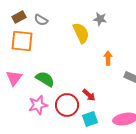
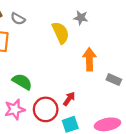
orange arrow: (108, 58) -> (89, 59), size x1.5
red arrow: (89, 95) -> (69, 99), turned -96

